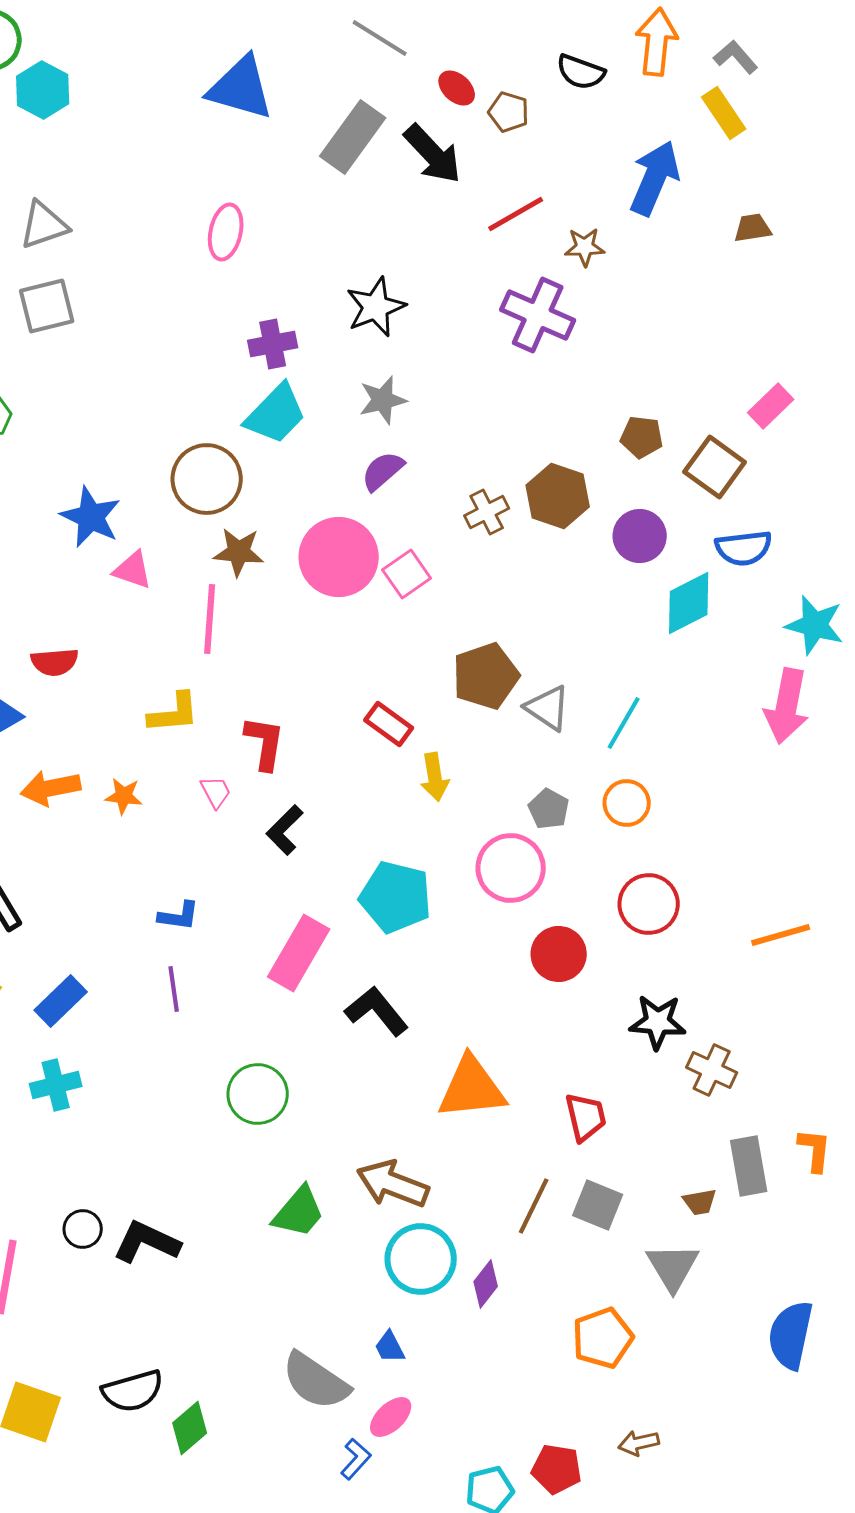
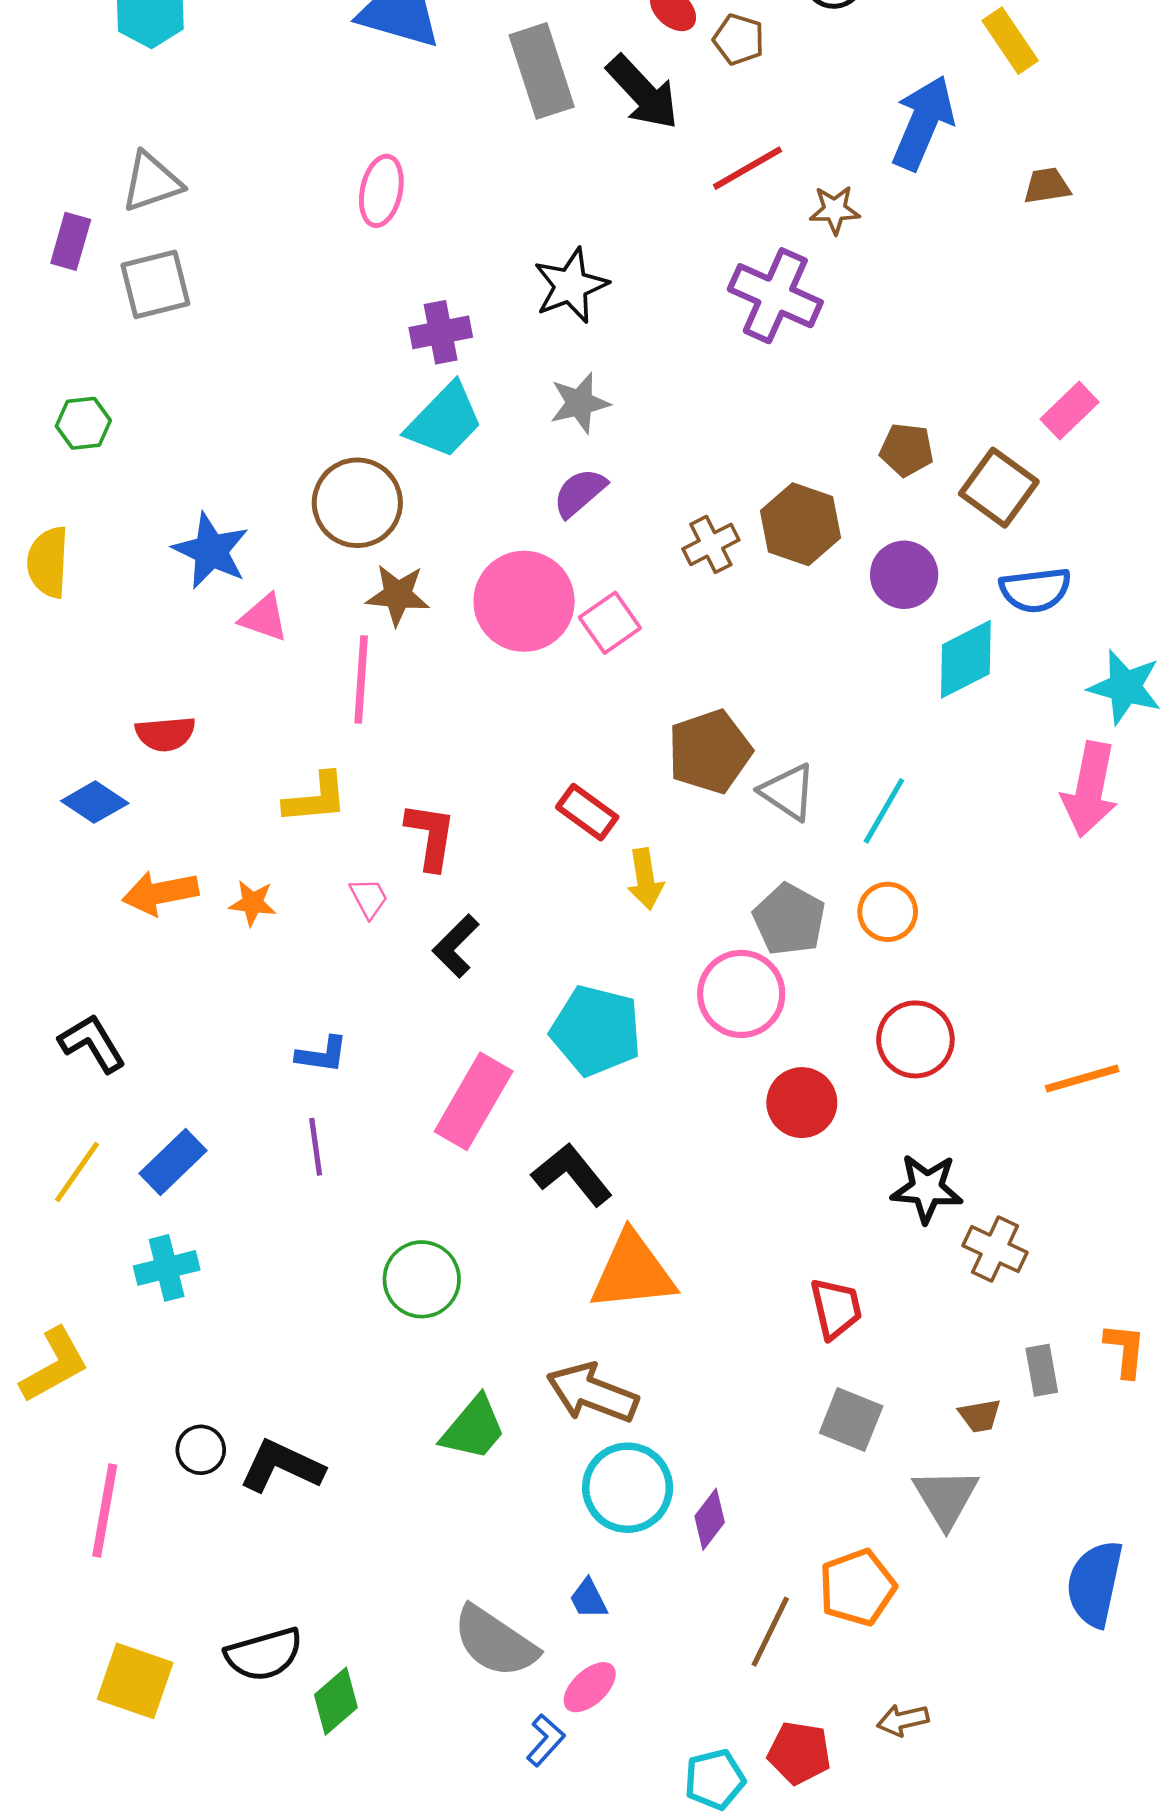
gray rectangle: (353, 137) -> (542, 71), turned -54
gray pentagon: (549, 809) -> (789, 919), size x1.4
orange triangle: (472, 1088) -> (633, 1272), moved
gray rectangle: (749, 1166) -> (1042, 1370), size x0.7
brown line: (534, 1206) -> (770, 1632), moved

